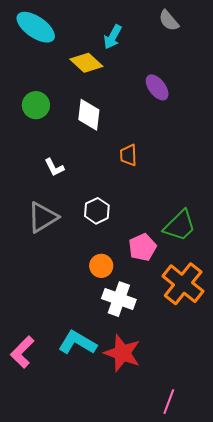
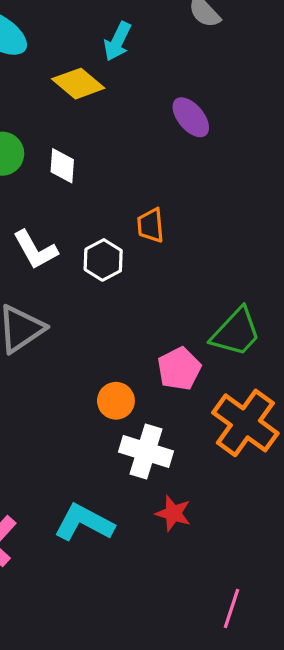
white diamond: (89, 115) -> (62, 166), moved, size x0.7
white L-shape: (54, 167) -> (35, 250), size x1.4
white hexagon: (97, 211) -> (103, 260), moved
red star: (122, 353) -> (173, 513), moved, size x0.6

